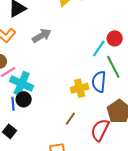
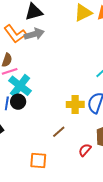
gray arrow: (42, 36) -> (34, 34), moved
red semicircle: (100, 130) -> (85, 150), size x0.6

